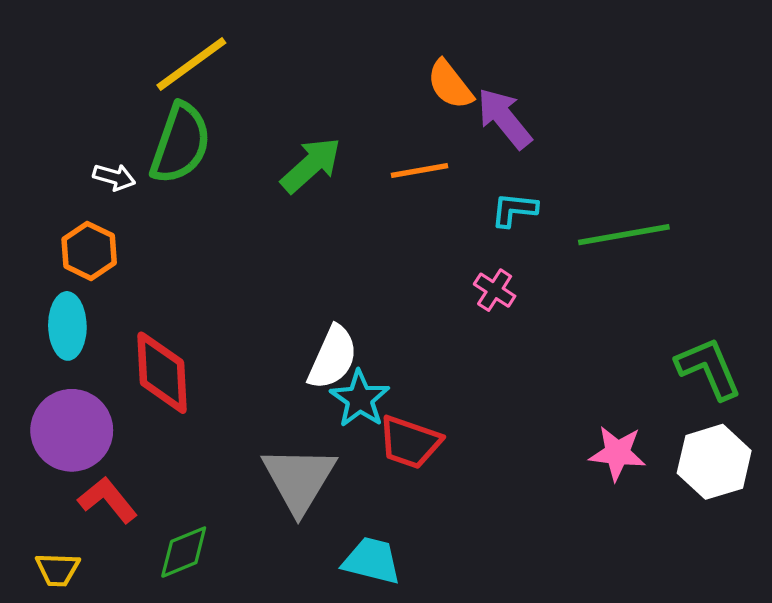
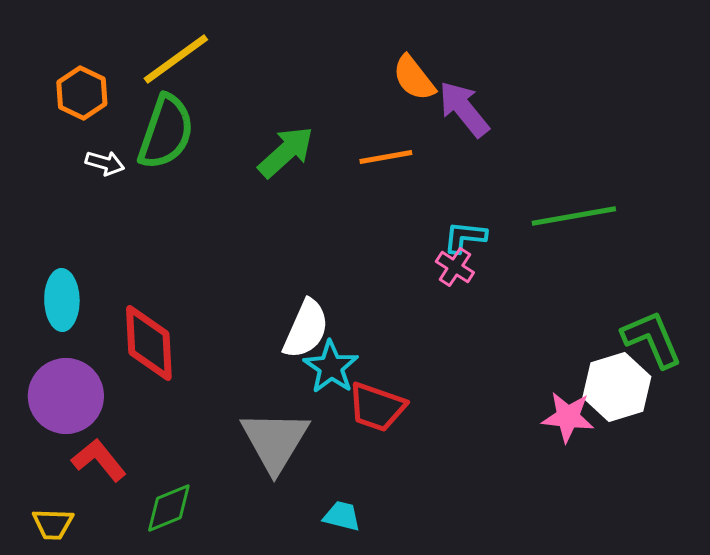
cyan L-shape: (514, 210) -> (465, 237), moved
orange hexagon: (89, 251) -> (82, 93), moved
white hexagon: (714, 462) -> (617, 387), moved
cyan trapezoid: (372, 561) -> (342, 516), size x0.7

